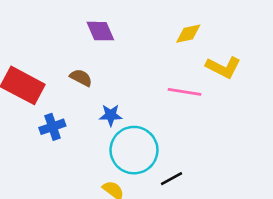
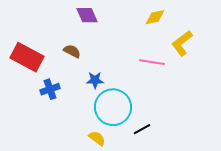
yellow L-shape: (223, 67) -> (182, 43), turned 116

